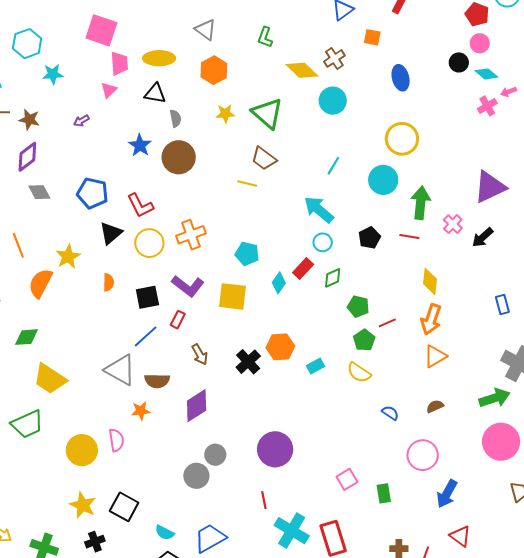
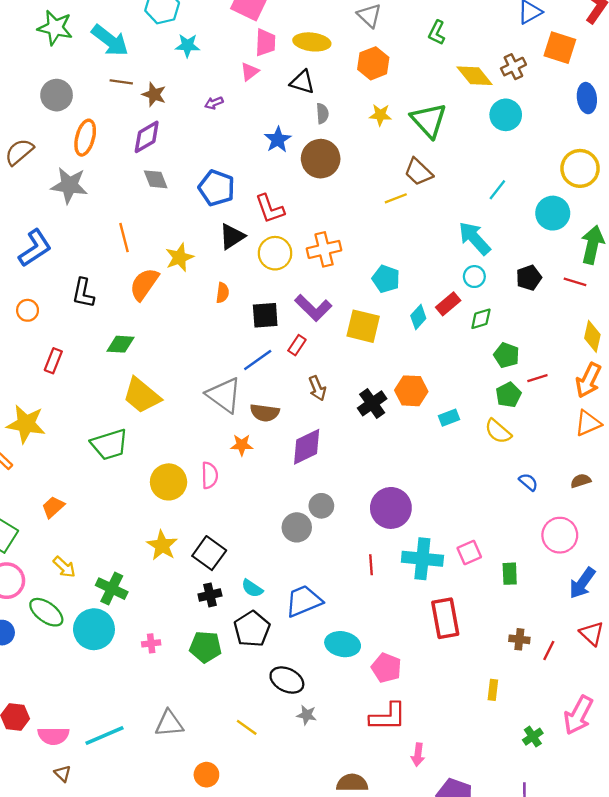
orange square: (372, 37) -> (560, 48), size x1.6
yellow line: (247, 183) -> (396, 198), turned -42
cyan cross: (292, 531) -> (422, 559), moved, turned -32
black cross: (95, 542) -> (210, 595), moved

